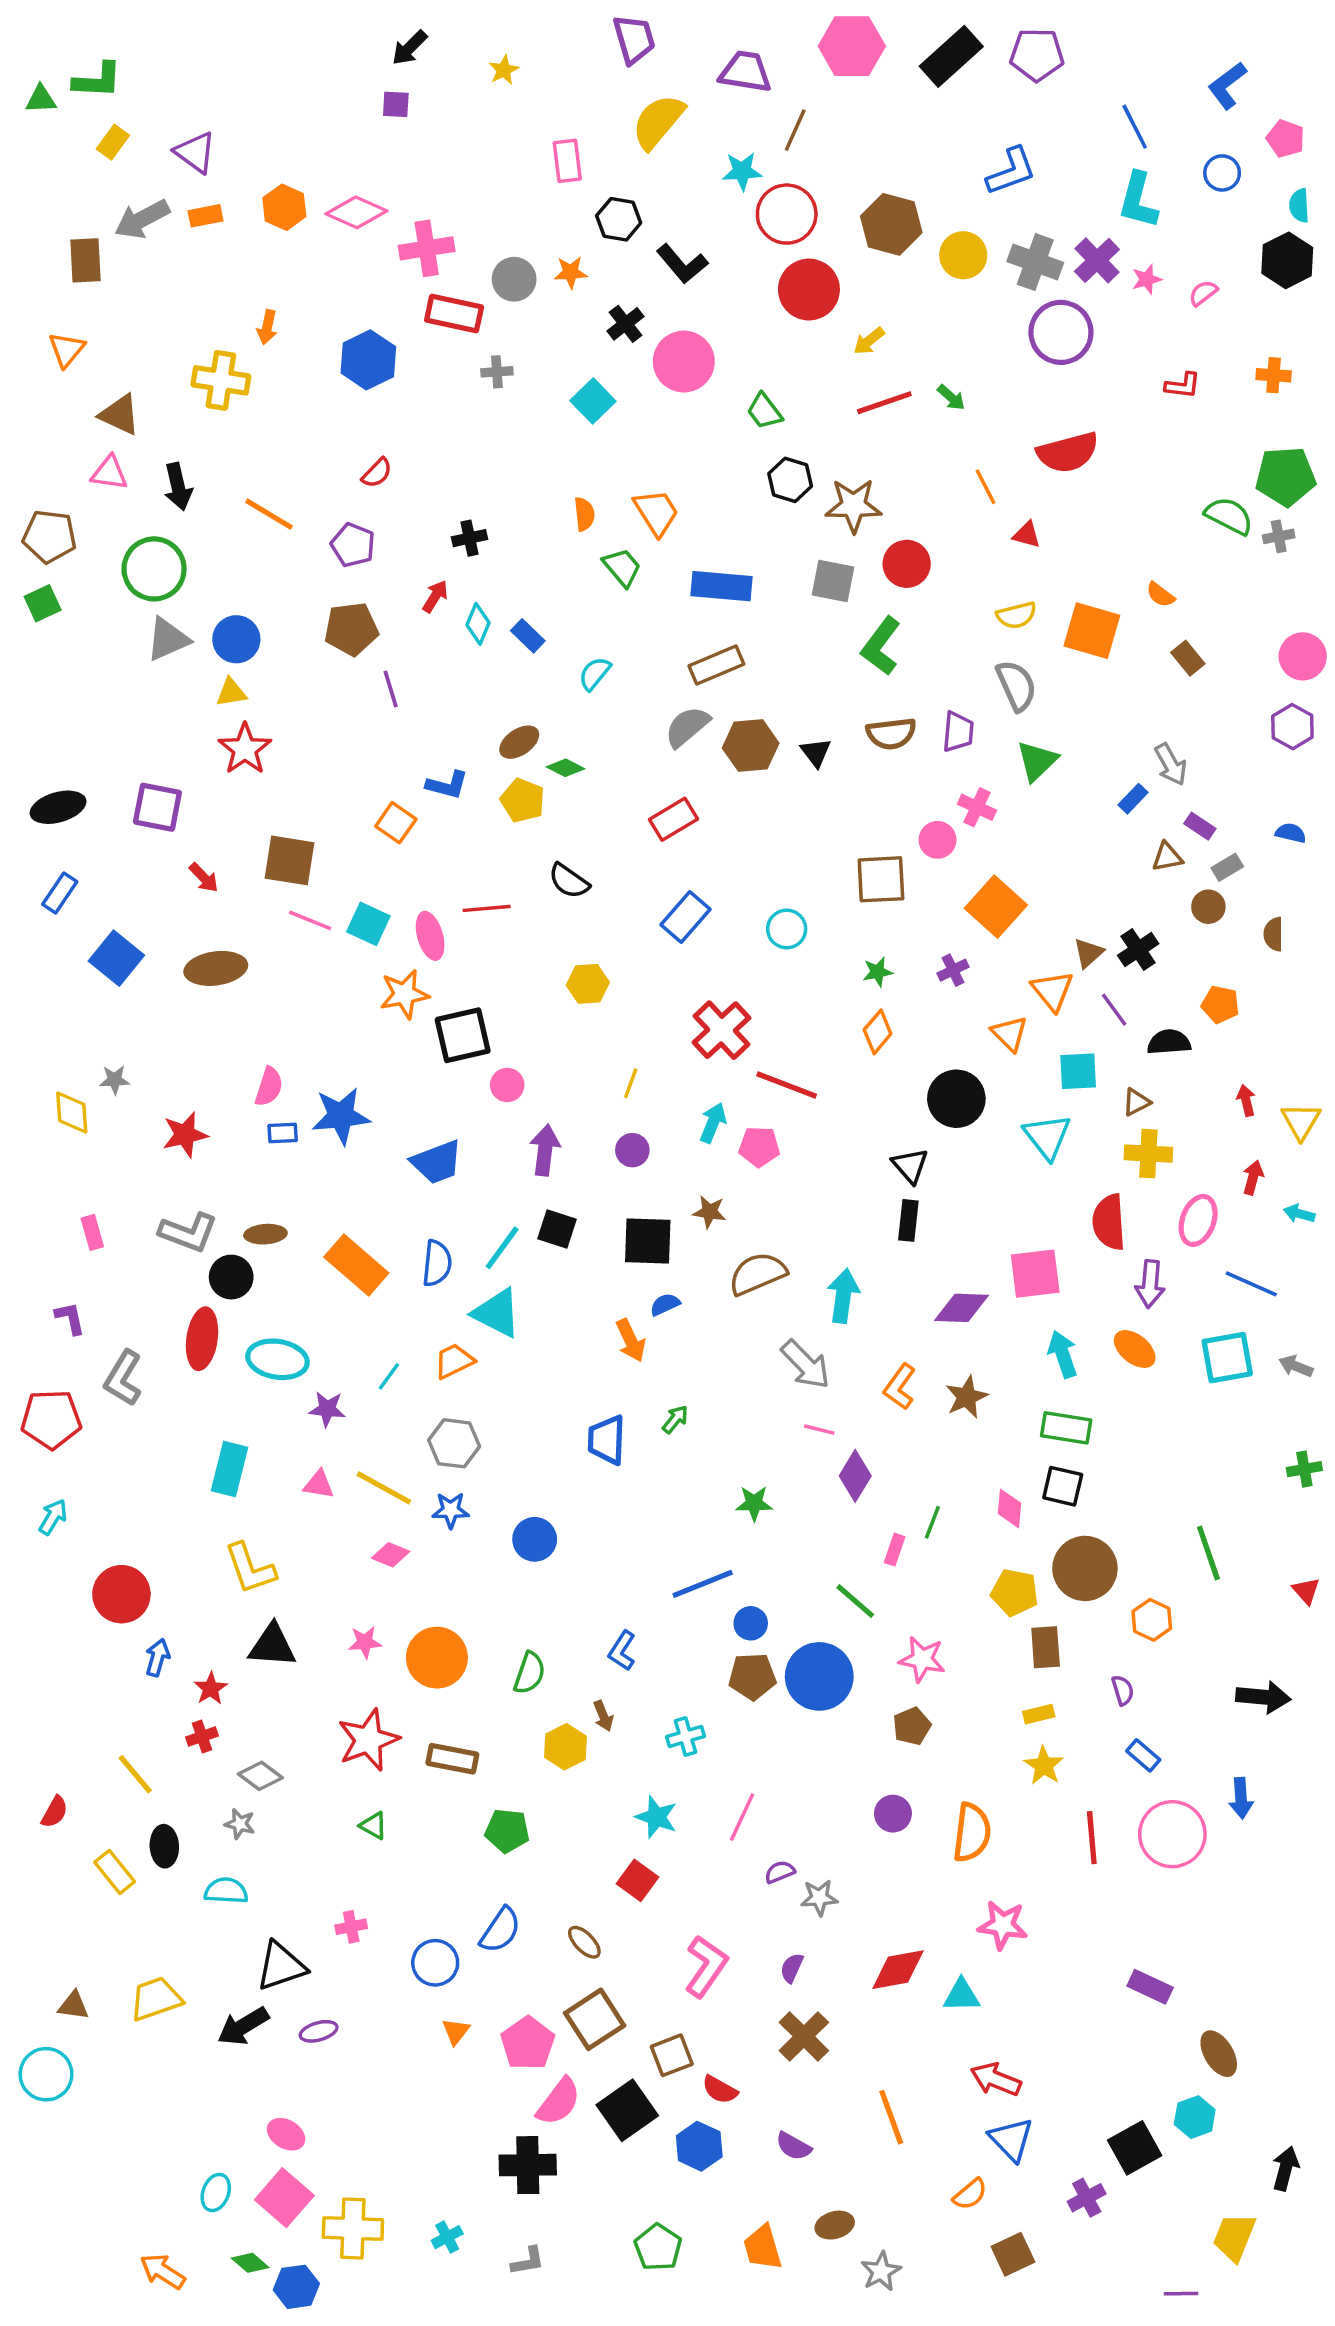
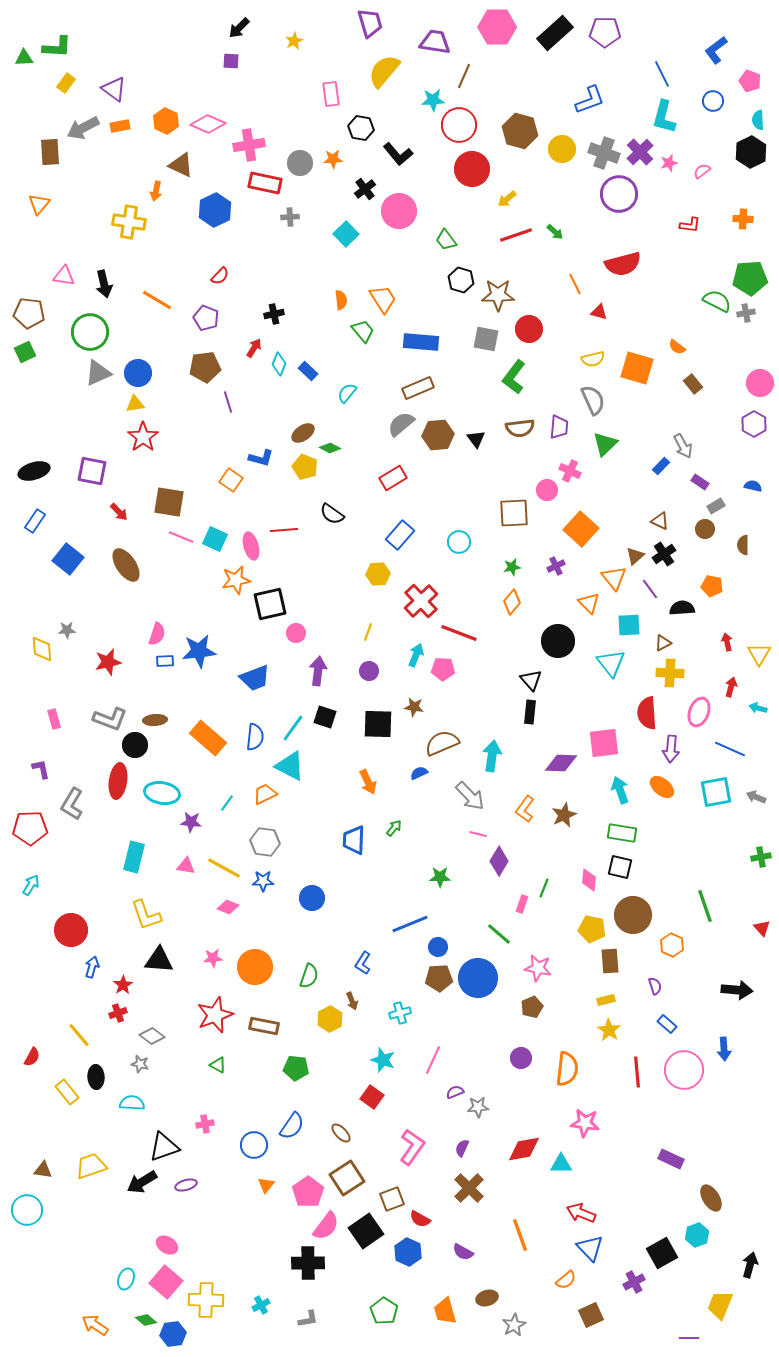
brown triangle: (120, 415) -> (181, 165), moved
brown triangle: (1167, 857) -> (660, 521), moved, turned 36
brown ellipse: (216, 968) -> (126, 565), turned 64
yellow hexagon: (588, 984) -> (378, 574), moved
blue semicircle: (665, 1304) -> (419, 773), moved

